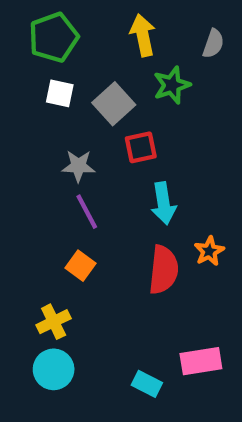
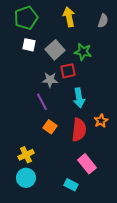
green star: (172, 85) -> (83, 52), moved, turned 30
gray star: (78, 166) -> (50, 80), moved
orange square: (81, 266) -> (50, 127), moved
pink rectangle: (201, 361) -> (87, 164), moved, turned 60

